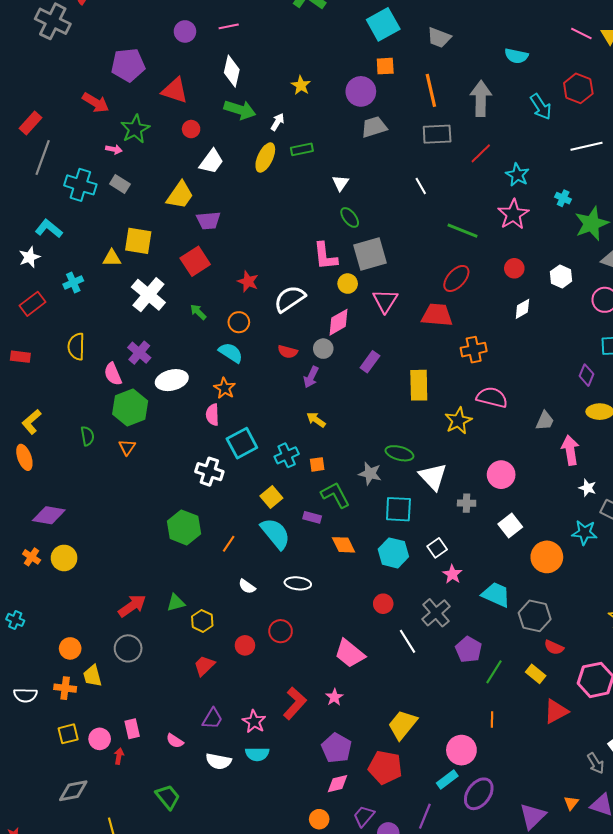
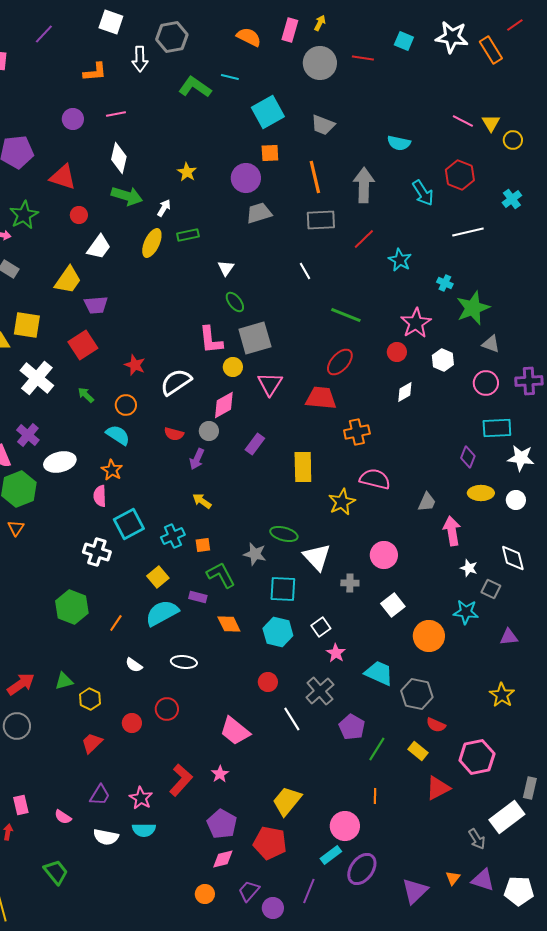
pink star: (513, 214) -> (416, 323), moved
cyan semicircle: (275, 534) -> (162, 613), turned -80

